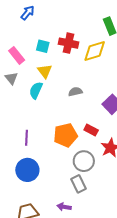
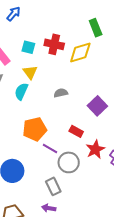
orange pentagon: (66, 135) -> (35, 129), moved
purple line: (27, 138) -> (50, 149), moved, turned -63
gray rectangle: (78, 184) -> (53, 186), moved

